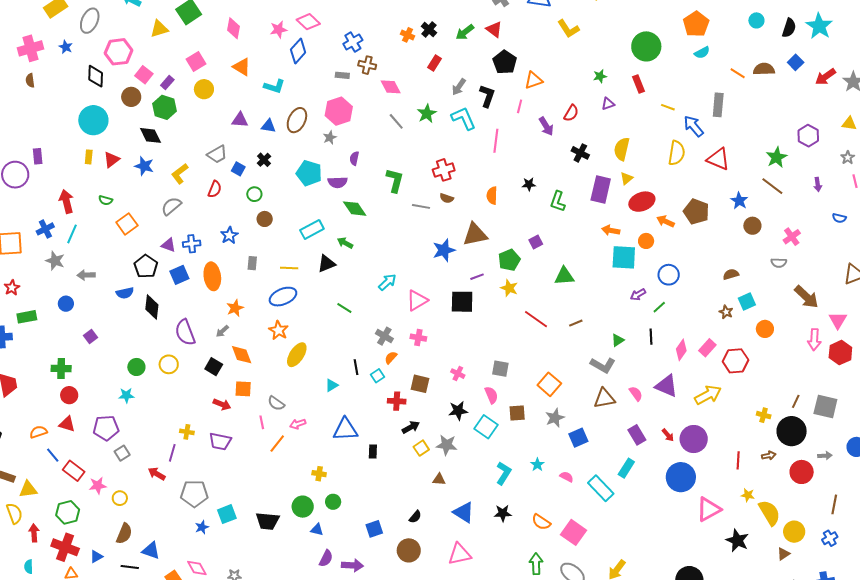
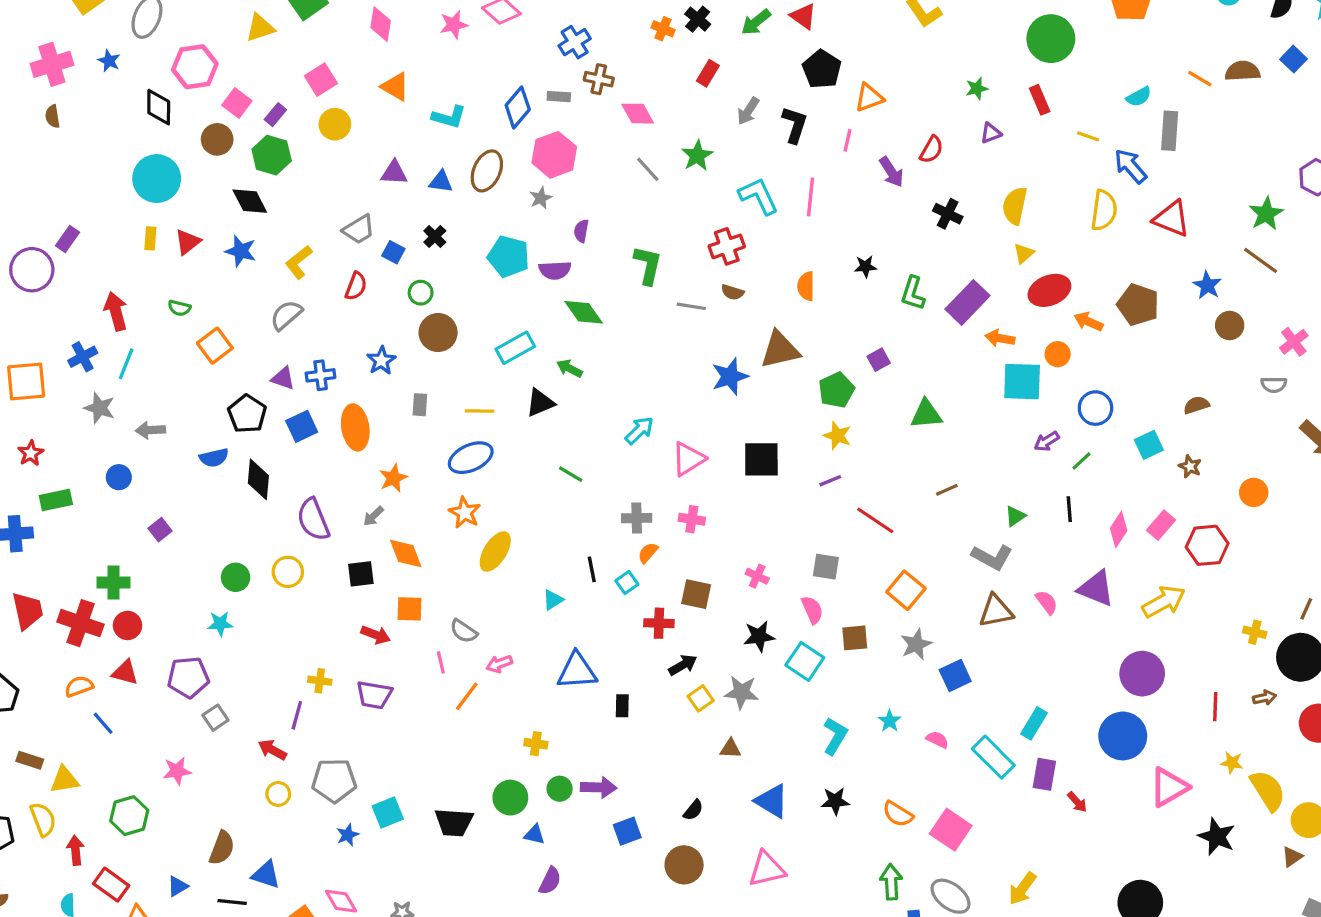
blue diamond: (298, 51) -> (518, 107), moved
cyan semicircle: (702, 53) -> (1139, 97), moved
cyan L-shape: (464, 118) -> (759, 196), moved
purple rectangle: (38, 156) -> (67, 239), turned 42
purple rectangle: (601, 190) -> (968, 302), moved, turned 32
brown circle: (265, 219) -> (438, 333), size x1.5
purple line: (477, 277) -> (830, 481), moved
cyan square: (747, 302) -> (1149, 445), moved
red line: (536, 319) -> (875, 520), moved
gray cross: (384, 336) -> (637, 518), turned -30
black square: (214, 367) -> (361, 574), turned -36
purple rectangle: (637, 435) -> (1044, 774), moved, turned 42
red arrow: (668, 435) -> (1077, 802), moved
red rectangle: (74, 471) -> (111, 885), moved
yellow circle: (120, 498) -> (278, 794), moved
red cross: (65, 547) -> (81, 623), moved
purple arrow: (352, 565) -> (599, 787), moved

